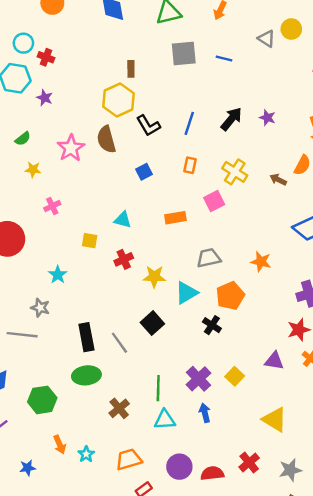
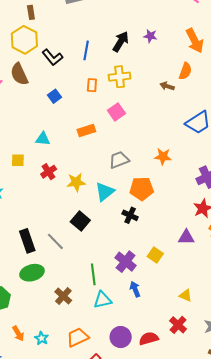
yellow cross: (235, 172) -> (120, 77), moved, turned -30
orange pentagon: (230, 296) -> (142, 189), turned 30
yellow triangle: (275, 419) -> (185, 295), moved, size x0.6

